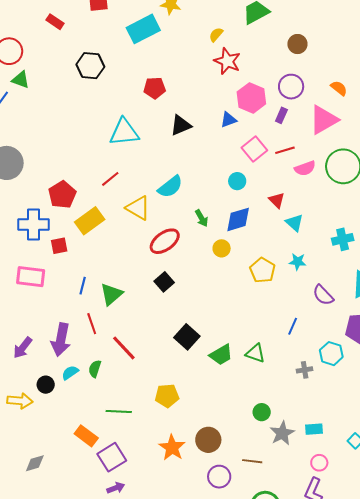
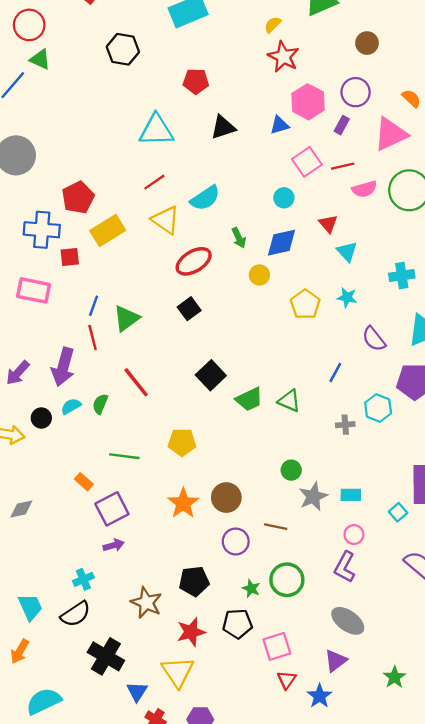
red line: (110, 179) -> (154, 182), moved
red line: (92, 324) -> (93, 338), moved
orange rectangle: (86, 436) -> (84, 482), size x0.7

